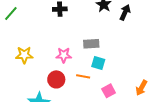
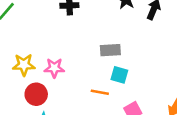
pink star: (64, 55) -> (54, 68), moved
red circle: (56, 79) -> (36, 94), moved

